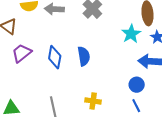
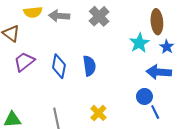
yellow cross: (93, 101) -> (98, 113), turned 35
blue line: (136, 106) -> (155, 112), moved

